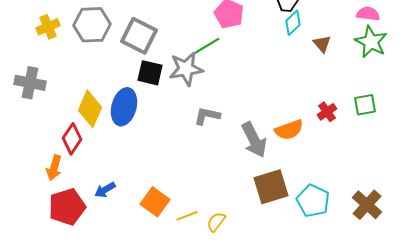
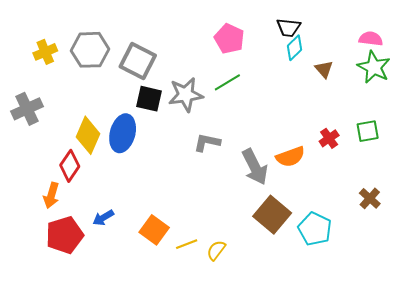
green line: (207, 46) -> (227, 82), moved
gray cross: (30, 83) -> (27, 109), turned -36
brown square: (271, 187) -> (272, 215), turned -33
brown cross: (367, 205) -> (370, 198), moved, size x0.7

